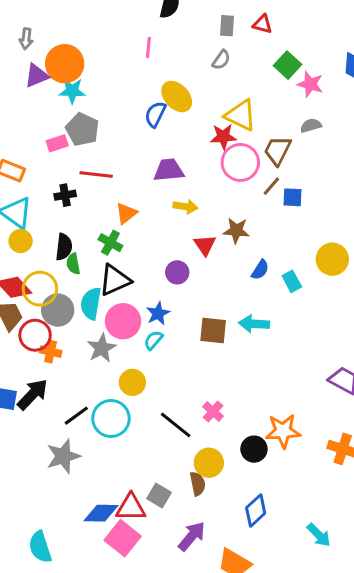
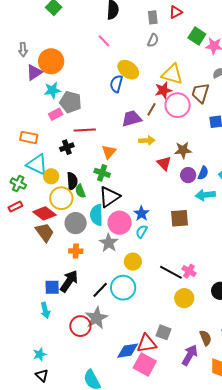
red triangle: (262, 24) -> (176, 12), turned -32
pink line: (148, 47) -> (104, 41), turned -40
cyan star: (72, 91) -> (52, 90), moved
brown line: (271, 186) -> (152, 109), moved
yellow circle: (21, 241) -> (51, 176), moved
purple circle: (177, 272) -> (188, 175), moved
yellow circle: (40, 289) -> (61, 198), moved
cyan arrow: (254, 324) -> (205, 195), moved
red circle: (35, 335) -> (80, 326), moved
black line: (176, 425) -> (171, 272), moved
yellow circle: (209, 463) -> (184, 298), moved
brown semicircle: (198, 484) -> (206, 338), moved

